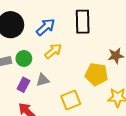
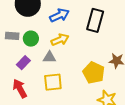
gray triangle: (43, 80) -> (49, 57), moved
yellow square: (71, 100) -> (53, 82), moved

